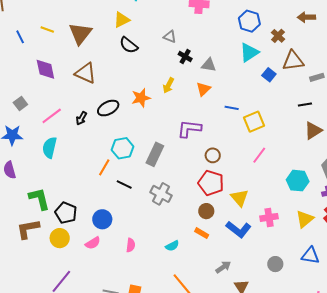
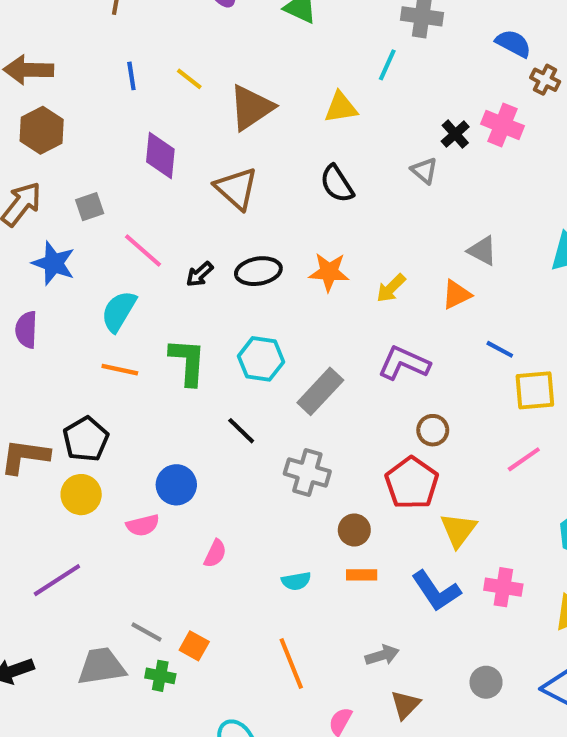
black semicircle: (129, 45) -> (337, 184), moved
black cross: (185, 56) -> (455, 134), moved
yellow arrow: (168, 85) -> (391, 288), moved
pink line: (52, 116) -> (143, 251), turned 60
orange line: (104, 167) -> (120, 370), moved, turned 54
gray cross: (161, 194) -> (307, 473), turned -30
green L-shape: (39, 199) -> (188, 362), moved
brown circle: (206, 211) -> (354, 530), moved
black pentagon: (66, 213) -> (86, 439), moved
orange rectangle: (202, 233) -> (362, 575), turned -48

